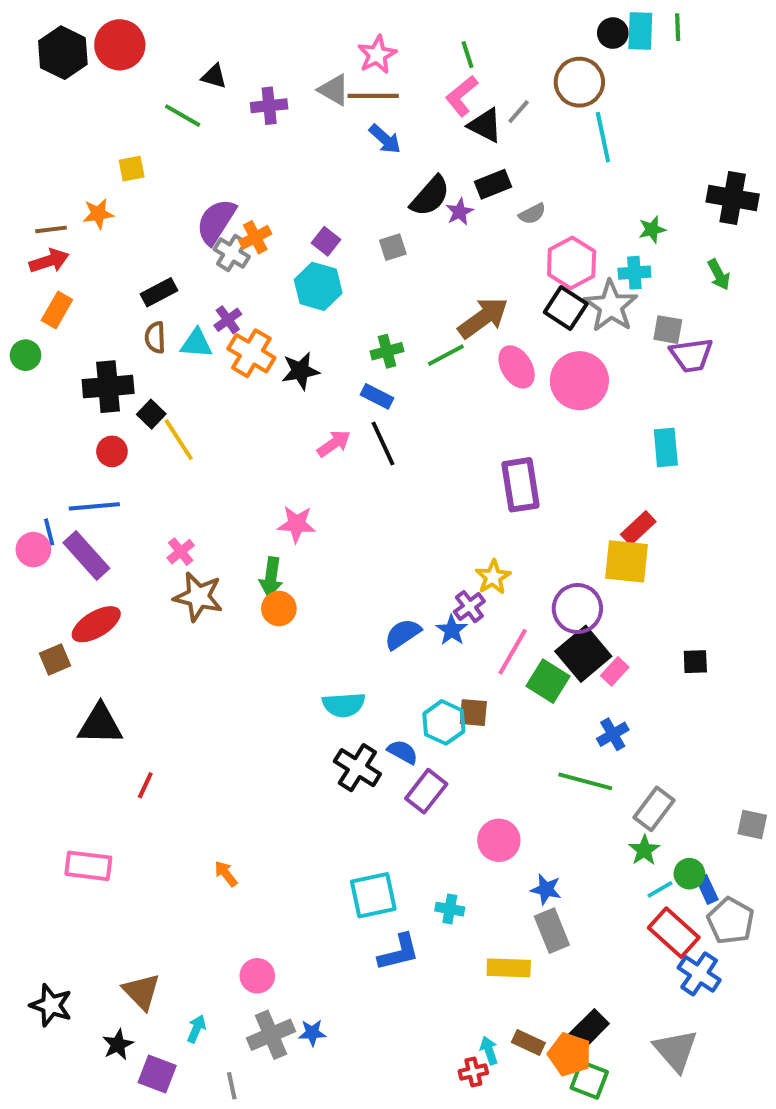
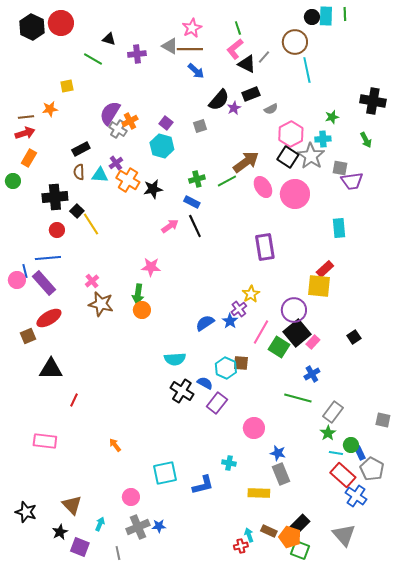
black square: (695, 662) -> (354, 337), turned -32
cyan line: (660, 889) -> (336, 453), turned 40
cyan square: (373, 895) -> (165, 473), moved

